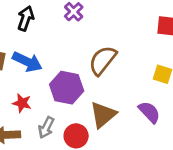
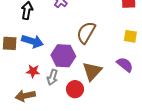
gray arrow: (46, 128) -> (52, 77), moved

